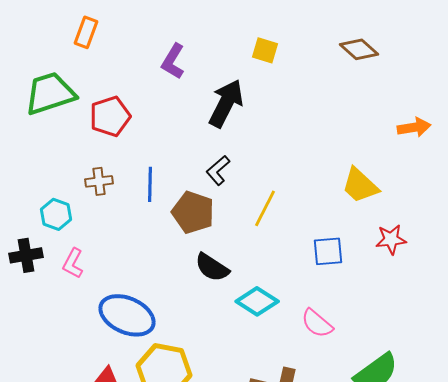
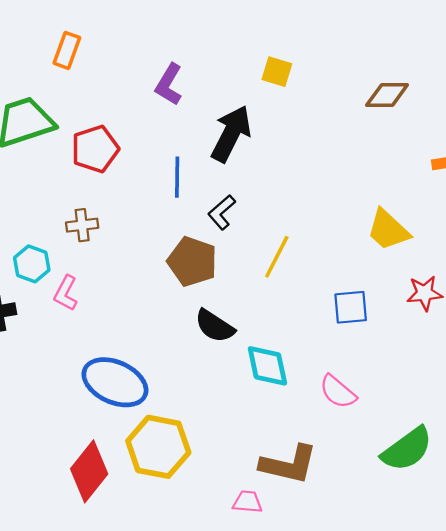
brown diamond: (359, 49) -> (387, 95), moved, turned -42
blue line: (150, 184) -> (177, 177), moved
pink L-shape: (73, 263) -> (66, 293), moved
cyan diamond: (257, 301) -> (267, 366), turned 45

